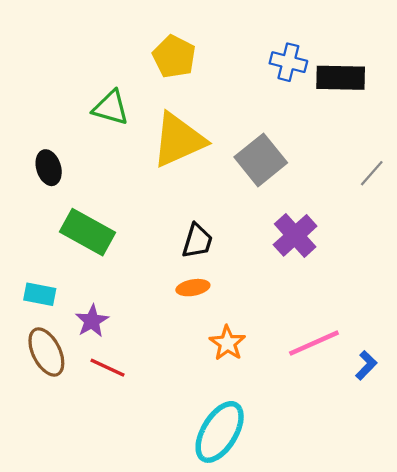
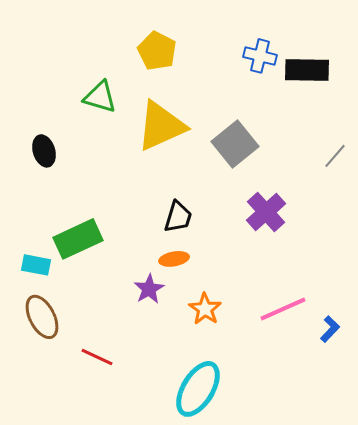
green rectangle: (87, 232) -> (78, 239), moved, turned -54
purple star: (92, 321) -> (149, 289), moved
red line: (107, 368) -> (97, 357), moved

